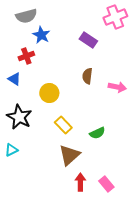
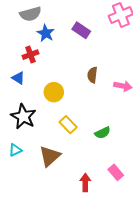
purple rectangle: (88, 40) -> (81, 30), moved
brown triangle: (69, 155) -> (50, 156), moved
pink rectangle: (106, 184) -> (116, 172), moved

